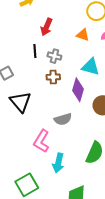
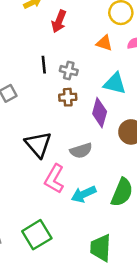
red arrow: (46, 27) -> (59, 21), moved
black triangle: (20, 102) -> (38, 144), moved
cyan arrow: (58, 163) -> (84, 194), moved, turned 54

